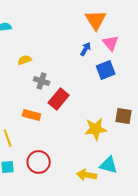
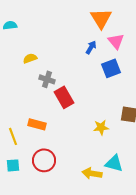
red rectangle: (59, 99) -> (64, 97), turned -70
orange rectangle: (32, 115) -> (37, 124), moved
yellow star: (96, 129) -> (101, 127), size x0.7

